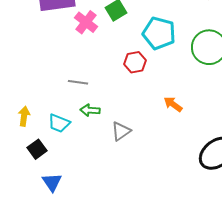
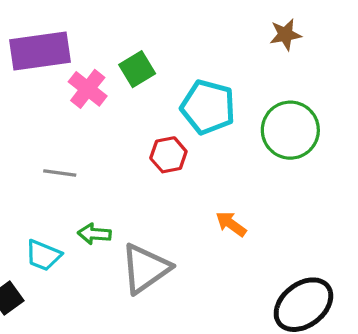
gray line: (78, 82) -> (60, 173), moved
gray triangle: (121, 131) -> (145, 268), size x1.6

